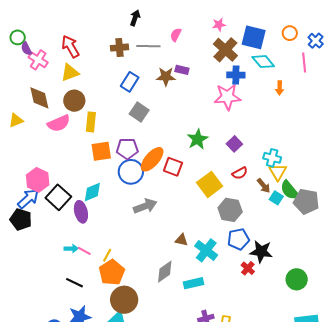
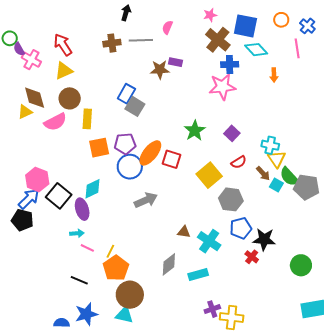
blue rectangle: (130, 82) -> (126, 94), moved
yellow triangle: (16, 120) -> (25, 112), moved
cyan arrow: (71, 249) -> (77, 233), moved

